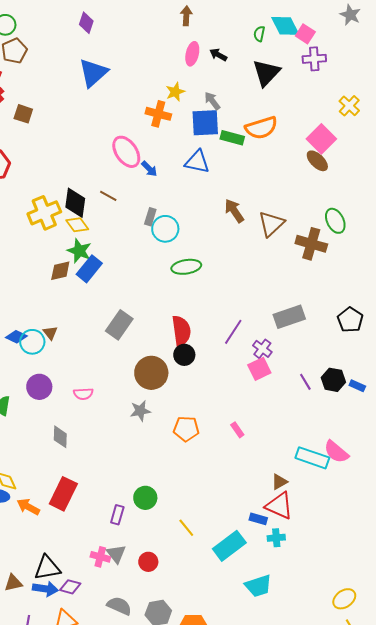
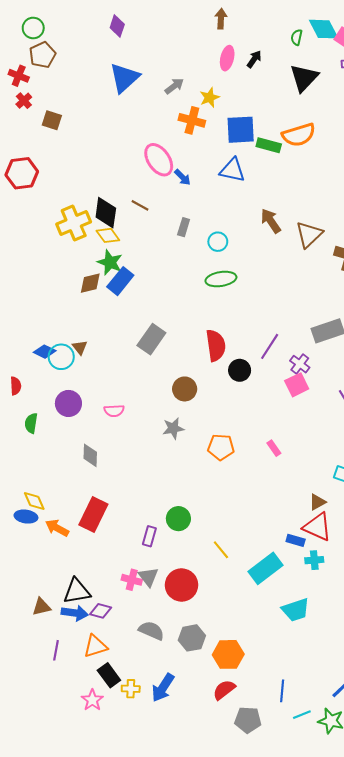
black arrow: (218, 55) -> (254, 59), turned 96
gray arrow: (212, 101) -> (174, 86), moved, turned 90
cyan circle: (165, 229) -> (218, 242), moved, size x0.7
black circle: (184, 355) -> (240, 370), moved
brown circle: (151, 373) -> (185, 389), size x0.7
red circle: (148, 562) -> (182, 585), size x1.6

